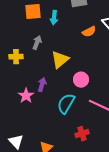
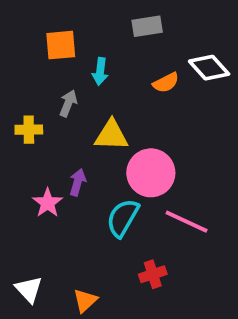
cyan arrow: (54, 18) -> (100, 71), moved
yellow triangle: (60, 60) -> (111, 135), turned 42
pink circle: (81, 80) -> (151, 173), size x1.6

